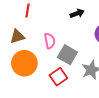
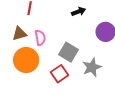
pink semicircle: (50, 41) -> (40, 38), moved

